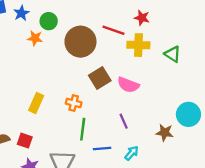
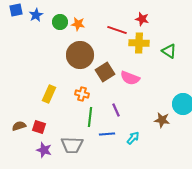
orange star: (35, 38) -> (78, 24), moved
brown circle: (80, 42) -> (80, 55), moved
purple line: (124, 121) -> (116, 110), moved

